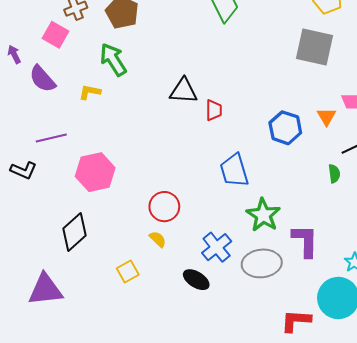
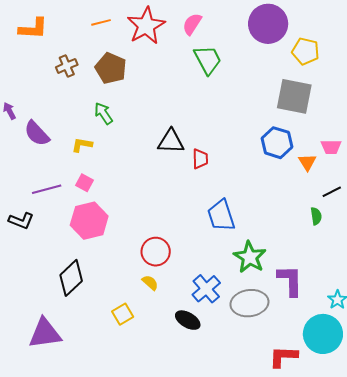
pink square: (55, 35) -> (85, 183), moved, size x0.7
green arrow: (113, 60) -> (103, 113), size x0.7
blue hexagon: (285, 128) -> (277, 143), moved

